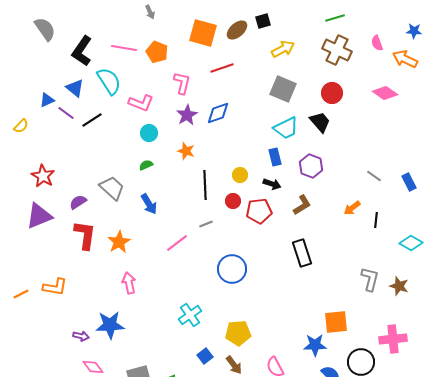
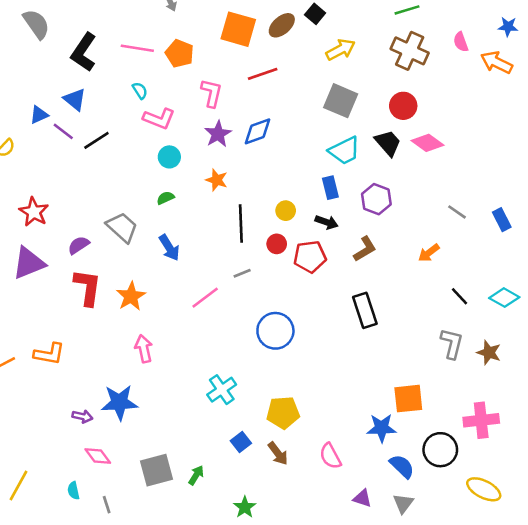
black square: (263, 21) -> (315, 14), turned -35
cyan semicircle: (109, 81) -> (140, 90), moved, size x0.5
pink diamond: (385, 93) -> (428, 143), moved
black line: (376, 220) -> (459, 296), moved, turned -49

